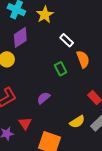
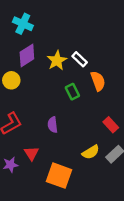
yellow star: (45, 15) -> (57, 61), moved
purple semicircle: (43, 98) -> (53, 125), turned -56

